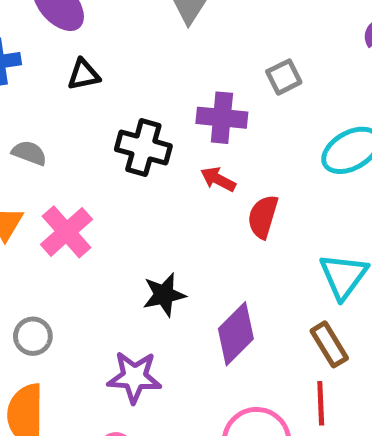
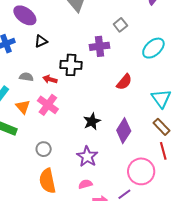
red arrow: (218, 179) -> (50, 79), moved
red semicircle: (263, 217) -> (124, 82), turned -144
purple star: (134, 377) -> (87, 157), turned -30

